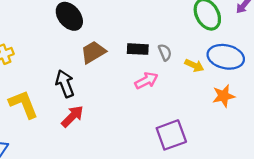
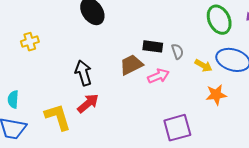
brown trapezoid: (93, 52) -> (131, 65), moved
orange star: (224, 96) -> (216, 95), moved
yellow L-shape: (24, 104) -> (58, 117), moved

